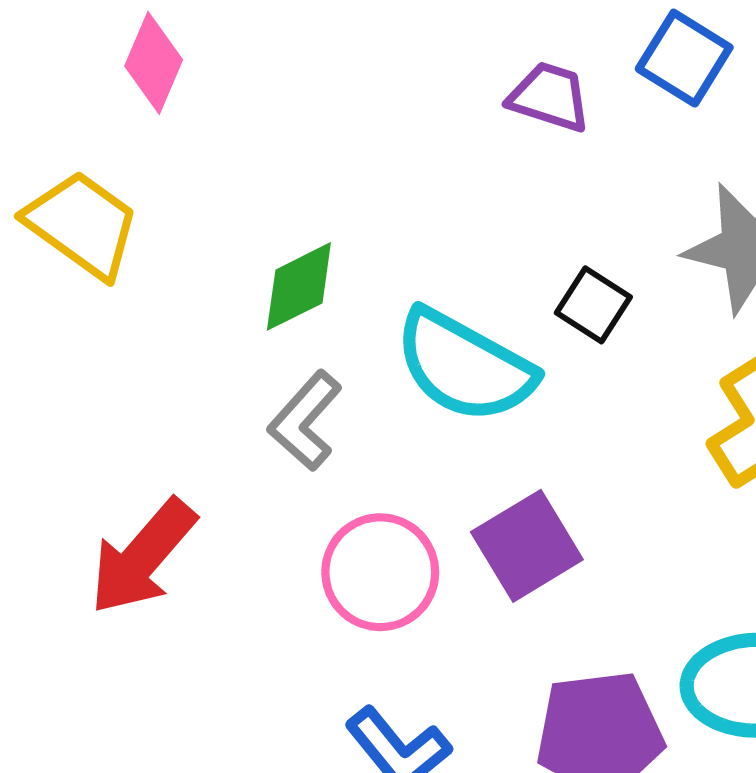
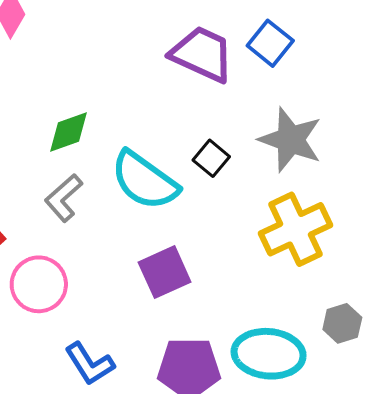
purple trapezoid: (550, 97) -> (202, 54), size x1.6
pink circle: (380, 572) -> (39, 284), moved

